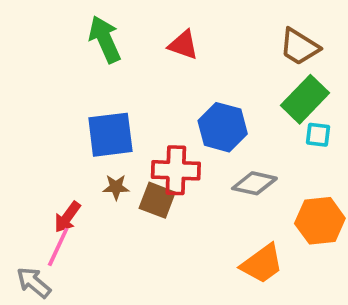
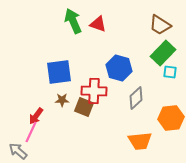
green arrow: (105, 39) -> (73, 21), moved
gray diamond: (254, 183) -> (136, 98), turned -55
orange trapezoid: (262, 264) -> (140, 141), turned 30

